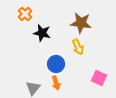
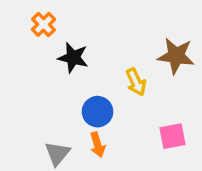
brown star: (81, 23) -> (176, 56), moved
pink square: (99, 78) -> (173, 136), turned -35

